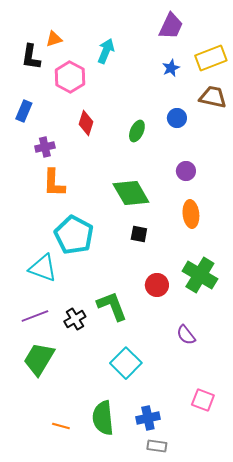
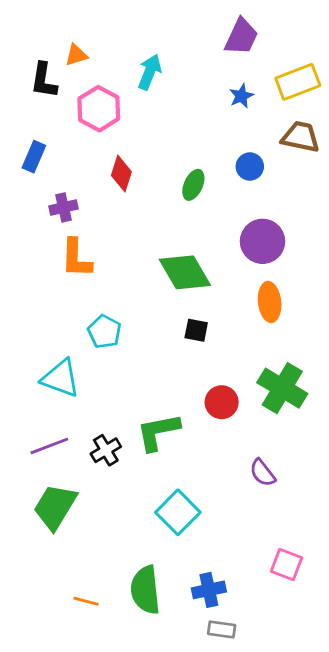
purple circle: (186, 171) -> (263, 241), size x1.6
cyan pentagon: (74, 235) -> (104, 332), size x0.6
green L-shape: (112, 306) -> (158, 432), turned -80

